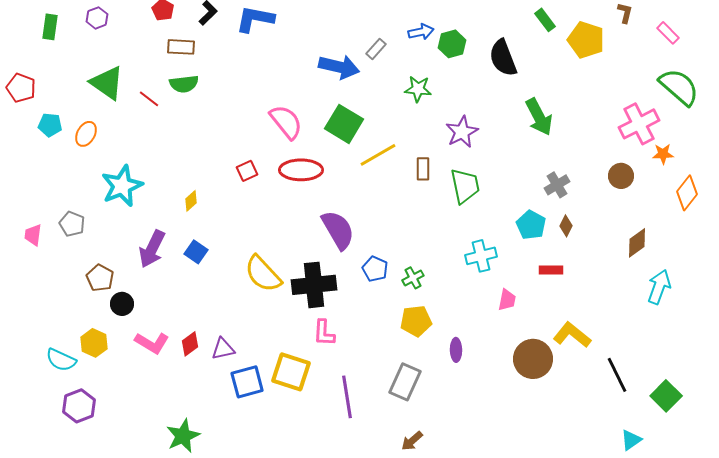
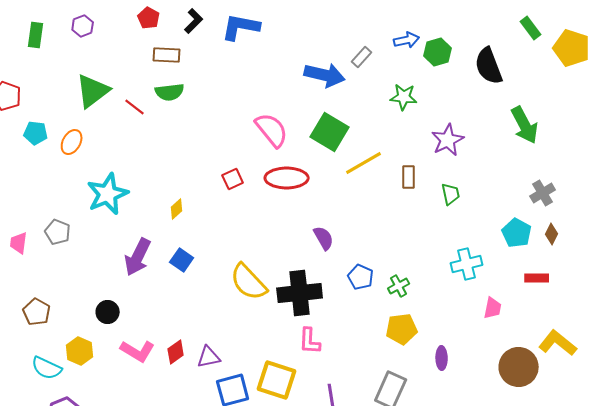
green triangle: (107, 83) -> (93, 91), turned 48
green trapezoid: (465, 186) -> (451, 194), size x0.6
purple semicircle: (338, 230) -> (324, 238), size x0.6
brown pentagon: (100, 278) -> (37, 312), moved

